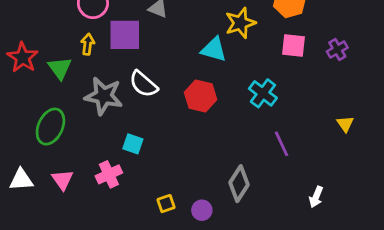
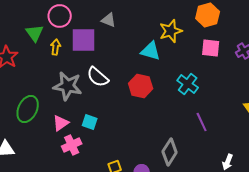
green triangle: (60, 68) -> (35, 33), moved
pink triangle: (62, 180) -> (61, 123), moved, turned 30

